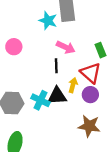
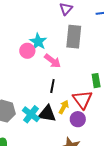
cyan star: (48, 21) -> (38, 42), moved
pink circle: (14, 47) -> (27, 51), moved
pink arrow: (66, 47) -> (53, 61), moved

